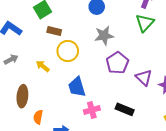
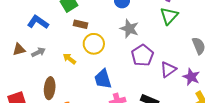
gray star: (104, 36) -> (129, 29), turned 30
purple triangle: (144, 77) -> (168, 69), turned 42

